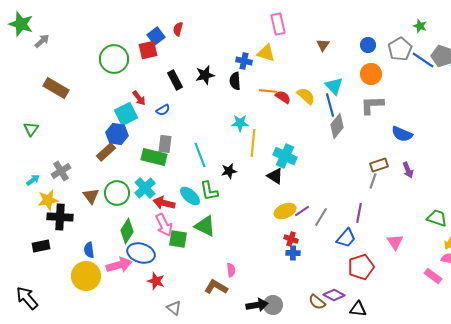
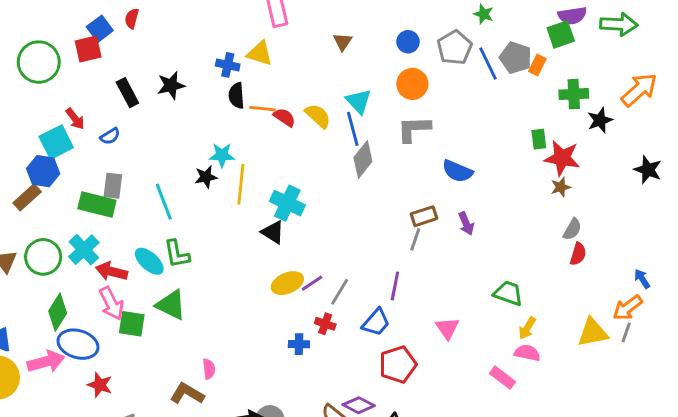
blue line: (423, 60) -> (488, 64), turned 30
black semicircle: (235, 81) -> (236, 96), moved
black star: (229, 171) -> (206, 177), moved
red cross: (291, 239) -> (325, 324), moved

